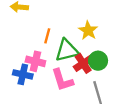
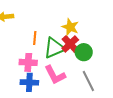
red cross: (83, 63) -> (70, 44), moved
blue cross: (23, 74) -> (29, 82), moved

